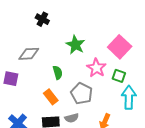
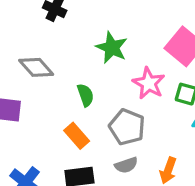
gray diamond: (29, 54) -> (36, 67), turned 55
gray semicircle: (72, 118) -> (126, 165), moved

